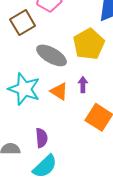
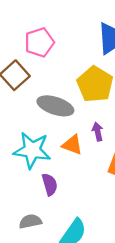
purple semicircle: (42, 138) -> (50, 184), moved

